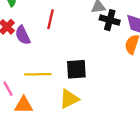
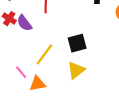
yellow line: (38, 74) -> (45, 54), turned -40

